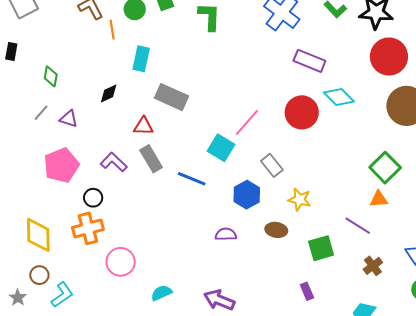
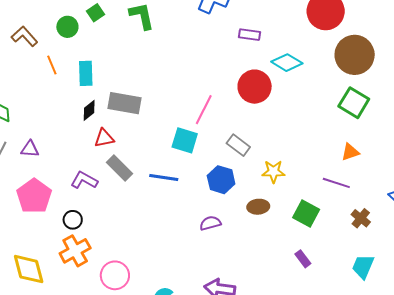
orange line: (112, 30) -> (52, 65), moved
purple rectangle: (309, 61) -> (250, 35), size x0.7
black diamond: (109, 94) -> (89, 110), moved
green square: (385, 168) -> (354, 103), moved
green square: (321, 248) -> (306, 214), turned -32

